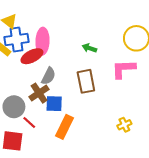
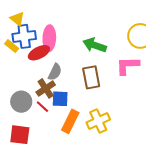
green arrow: (89, 48) -> (95, 45), size x1.6
red line: (29, 123) -> (42, 107), moved
yellow cross: (124, 125) -> (98, 121), moved, size x1.6

